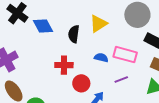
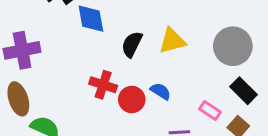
pink rectangle: (125, 55) -> (210, 110), moved, size x0.6
red circle: (81, 83) -> (132, 99), moved

